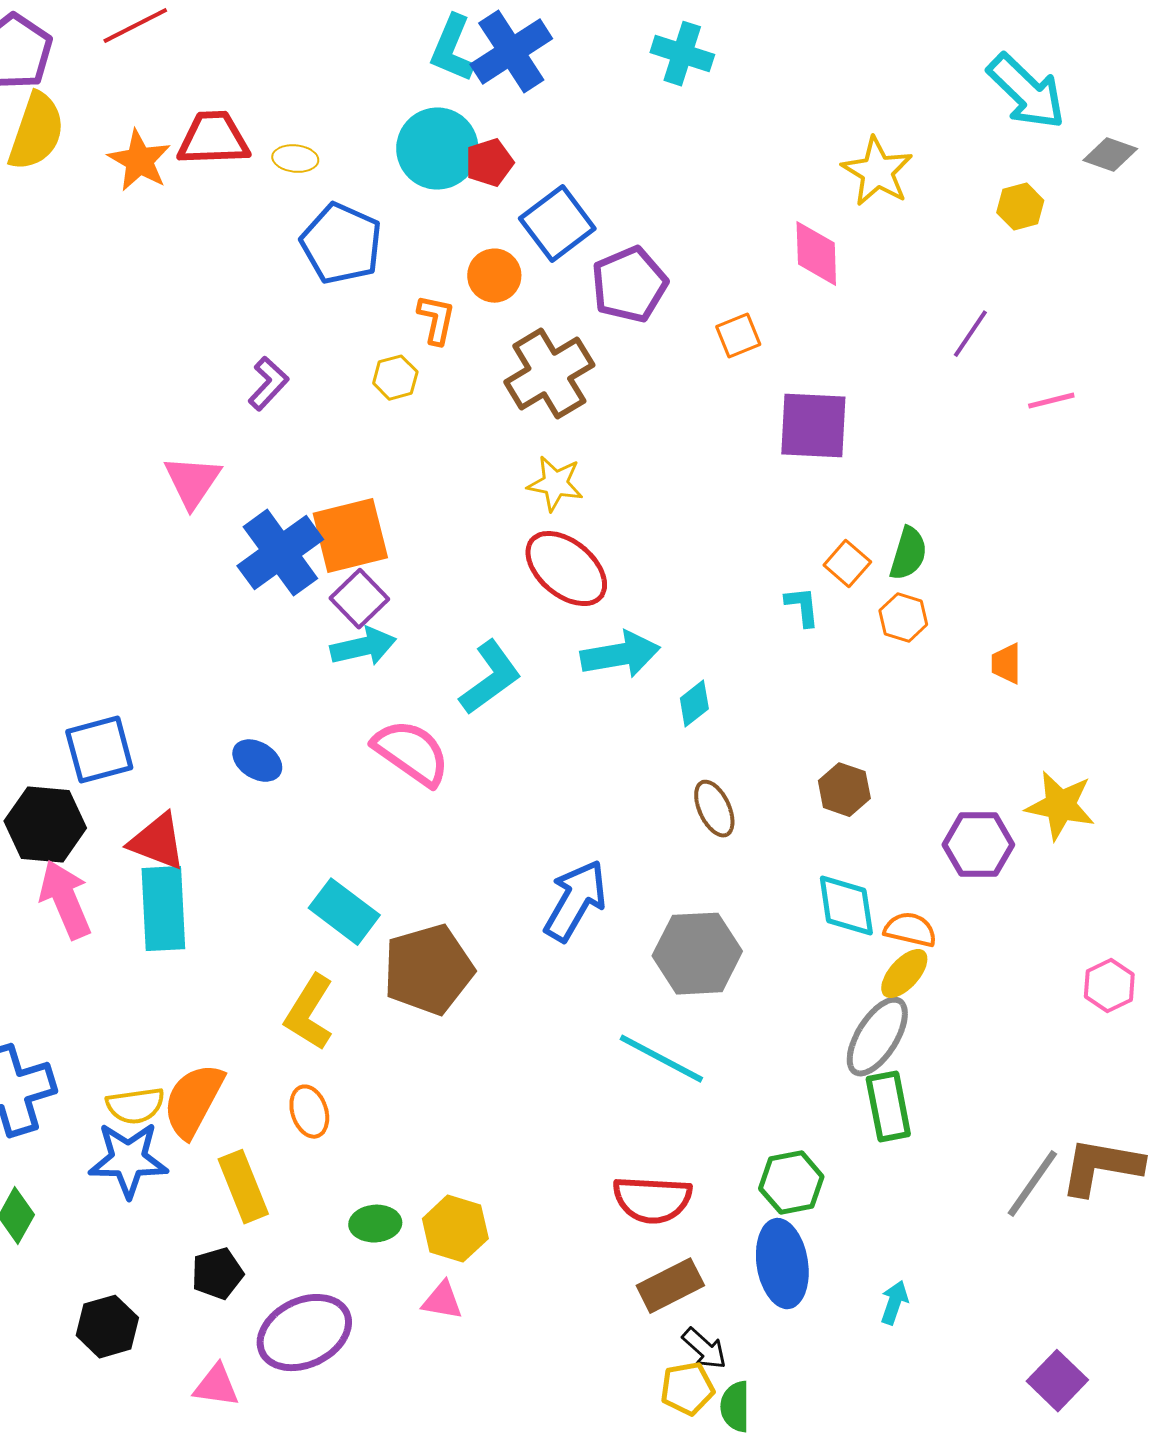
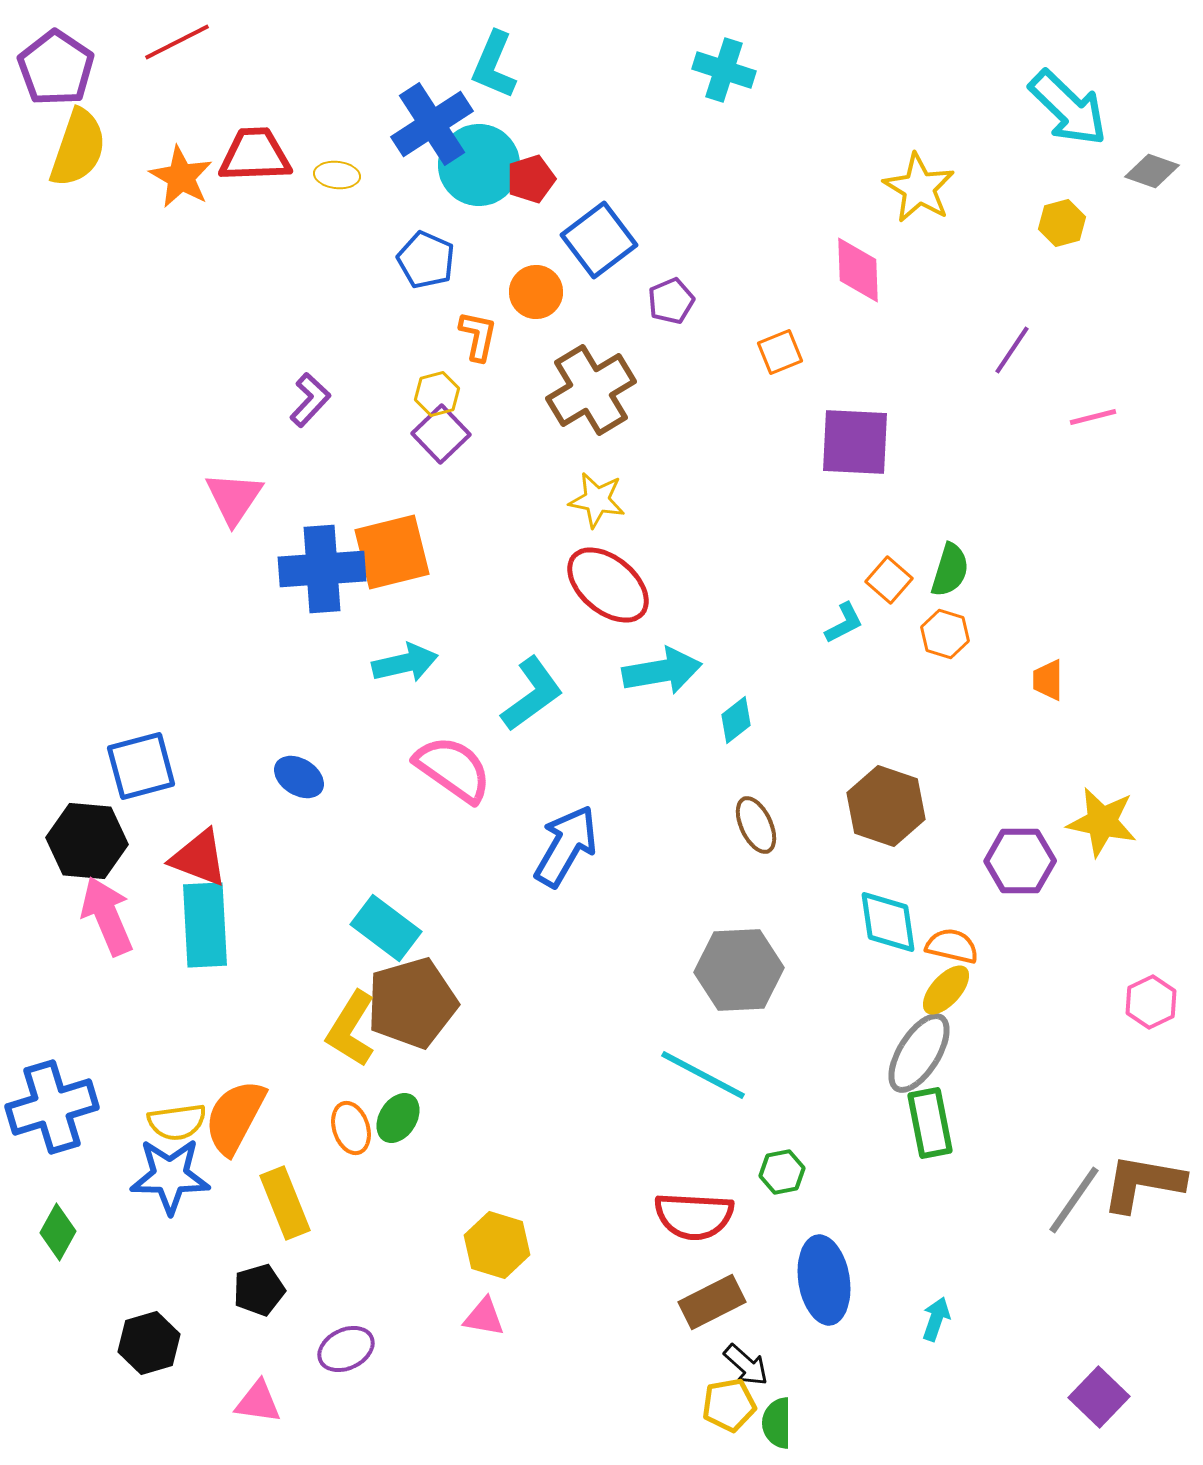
blue cross: (511, 52) -> (432, 124), moved
blue pentagon: (341, 244) -> (426, 260), moved, size x0.7
purple pentagon: (629, 285) -> (671, 301), size x0.6
blue cross: (280, 553) -> (322, 569), turned 32
purple square: (359, 599) -> (441, 434), moved
cyan L-shape: (802, 607) -> (844, 623), turned 69
brown hexagon: (844, 790) -> (886, 806), size x1.5
blue arrow: (575, 901) -> (566, 846), moved
brown pentagon: (428, 970) -> (412, 1003), moved
green hexagon: (791, 1183) -> (782, 1172), moved, size x0.7
green ellipse: (375, 1224) -> (398, 1118), moved, turned -54
purple ellipse: (304, 1333) -> (346, 1349), size x0.6

